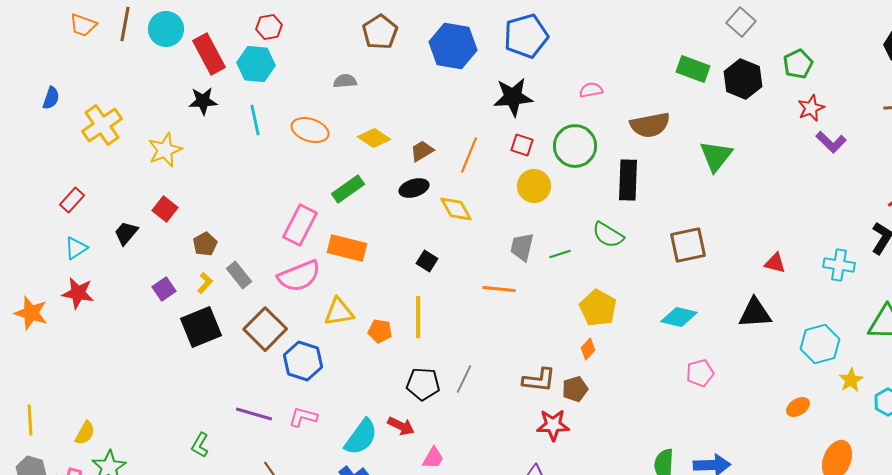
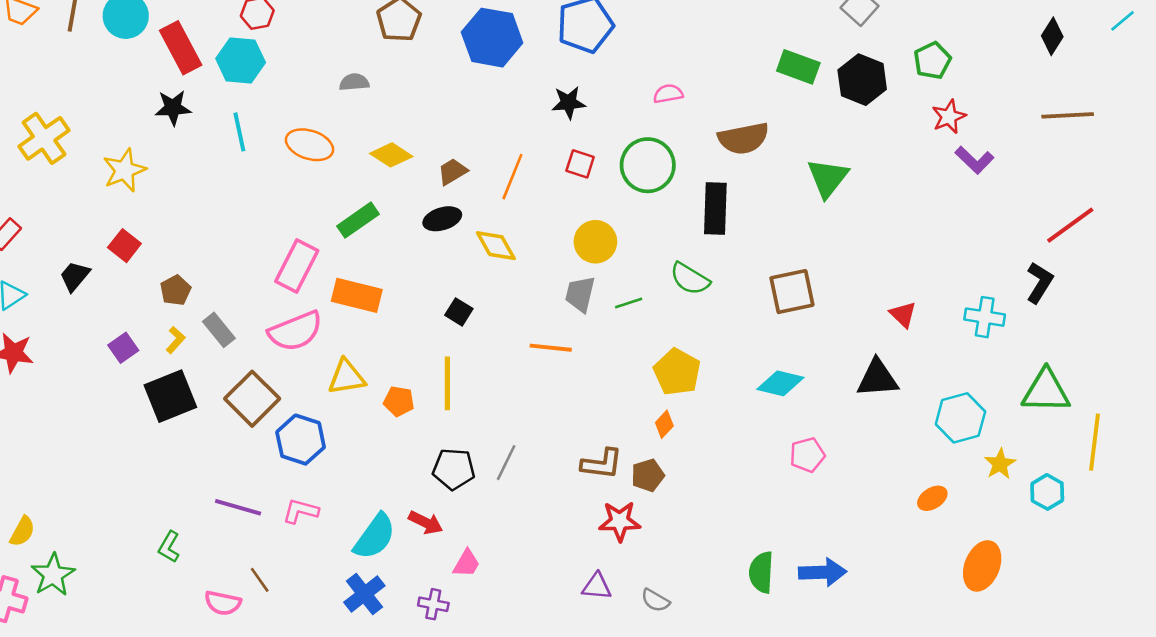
black star: (513, 97) -> (569, 103), size x0.7
yellow circle: (534, 186) -> (595, 242), moved
red triangle: (775, 263) -> (903, 314), turned 30

